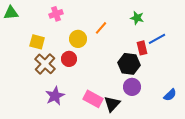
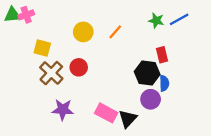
pink cross: (56, 14) -> (26, 15), moved
yellow circle: (78, 39) -> (83, 32), moved
blue line: (157, 39) -> (179, 19), moved
blue semicircle: (170, 95) -> (164, 83), moved, turned -48
purple star: (55, 96) -> (63, 110), turned 30

